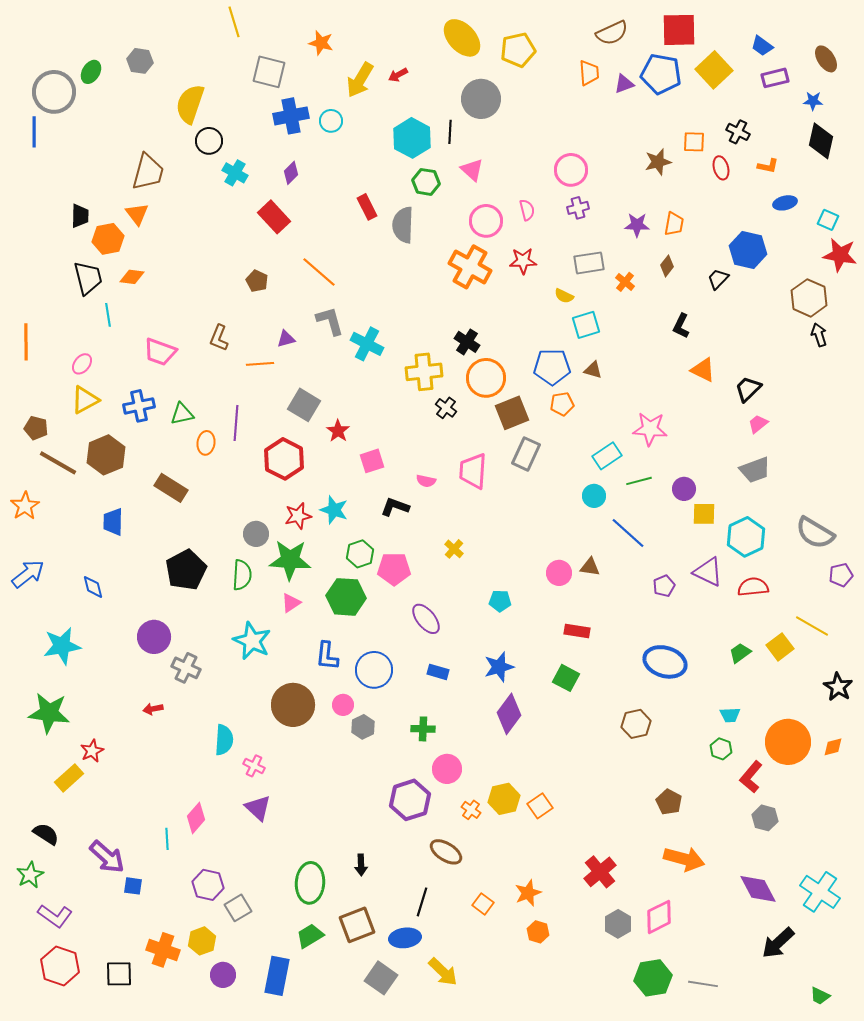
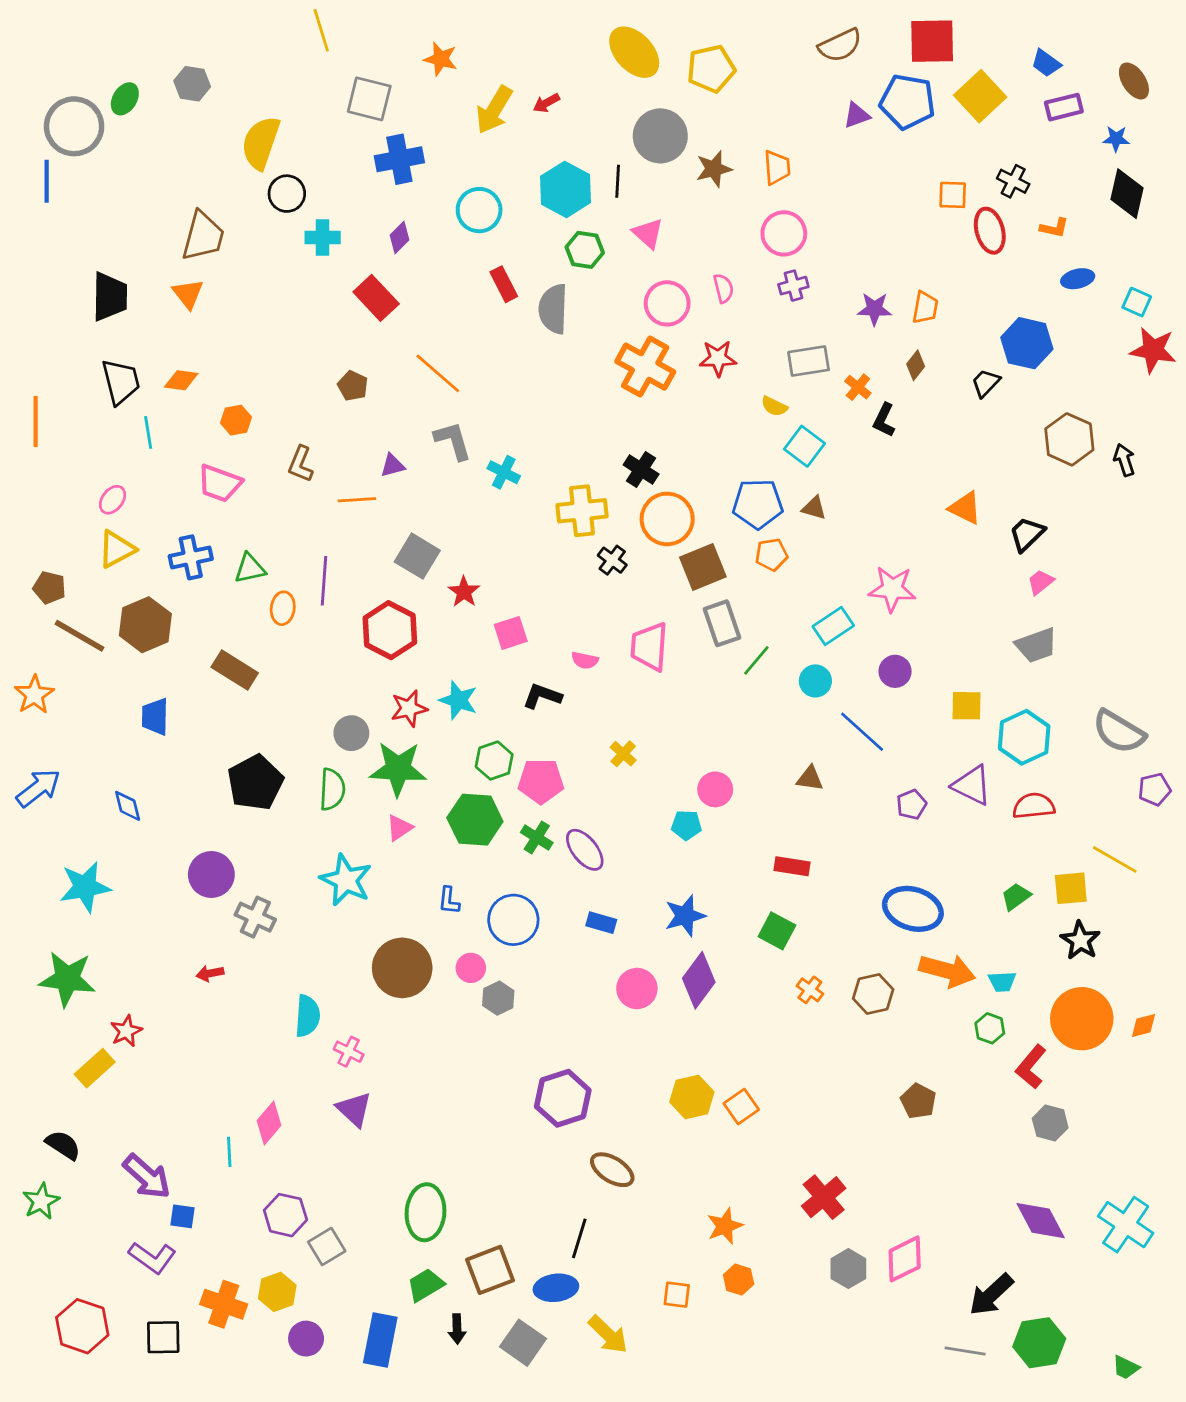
orange trapezoid: (589, 73) -> (777, 167), moved
cyan circle: (331, 121) -> (479, 210), moved, size x1.4
brown star: (658, 162) -> (714, 169), moved
red ellipse: (721, 168) -> (990, 231), size x1.4
cyan cross: (235, 173) -> (323, 238), turned -30
black trapezoid: (80, 216) -> (110, 297), size x1.5
orange hexagon: (108, 239) -> (236, 420), moved, size x0.7
brown hexagon: (809, 298) -> (1069, 439), moved
cyan square: (586, 325) -> (804, 446), turned -36
black L-shape: (681, 326) -> (884, 420), moved
orange line: (26, 342) -> (36, 421), moved
cyan cross: (367, 344) -> (504, 472), size x0.7
gray rectangle: (526, 454) -> (722, 623), turned -44
green line: (639, 481) -> (756, 660), moved, turned -35
purple circle: (684, 489) -> (895, 671), moved
pink circle: (559, 573) -> (715, 789), moved
yellow square: (780, 647) -> (1071, 888), turned 32
blue L-shape: (327, 656) -> (449, 901), size x0.7
black star: (838, 687) -> (1080, 940), moved
green cross: (423, 729) -> (537, 837), moved, turned 30
pink circle: (447, 769) -> (637, 988), moved
orange cross: (471, 810) -> (810, 990), moved
orange arrow: (684, 859) -> (947, 971), moved
black arrow: (361, 865) -> (457, 1329), moved
orange square: (483, 904) -> (677, 1295), moved, turned -30
purple L-shape: (55, 916) -> (152, 1258), moved
black arrow: (778, 943) -> (991, 1295), moved
green hexagon: (653, 978) -> (1039, 1343), moved

